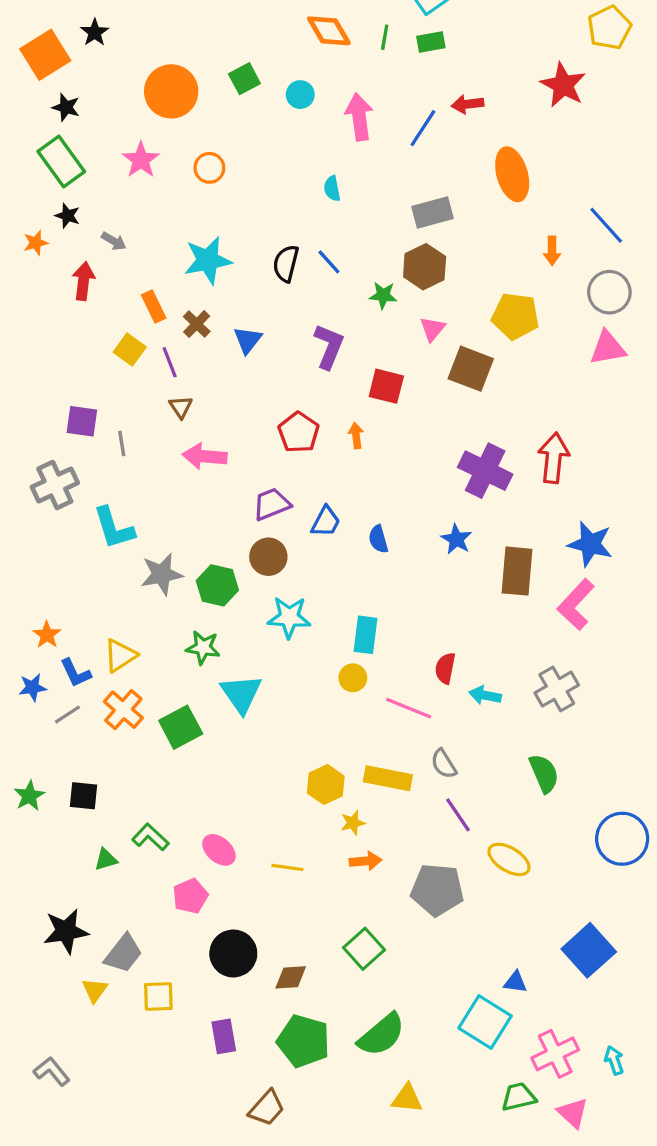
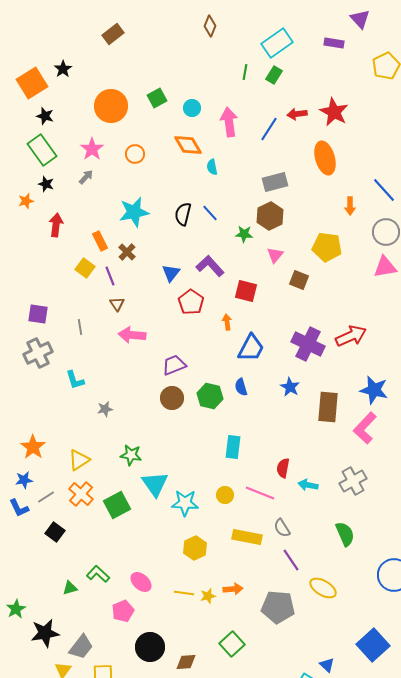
orange diamond: (329, 31) -> (188, 145), moved
green rectangle: (431, 42) -> (274, 75), turned -48
red star: (563, 85) -> (334, 112), moved
gray arrow: (114, 241) -> (86, 177), moved, turned -77
blue triangle: (248, 340) -> (171, 273), moved
purple L-shape: (329, 346) -> (210, 266), turned -64
brown square: (471, 369) -> (299, 280), size x0.7
purple square: (82, 421) -> (38, 314), moved
red pentagon: (299, 432) -> (191, 302), moved
red arrow: (554, 458) -> (351, 336), turned 60
blue trapezoid: (326, 522) -> (251, 348), moved, size x1.4
cyan L-shape: (114, 528) -> (75, 380), size x0.7
gray star: (162, 574) -> (105, 409), size x0.6
green hexagon: (217, 585) -> (210, 396), moved
cyan star: (289, 617) -> (185, 503), moved
orange star: (47, 635) -> (33, 447), size x1.4
blue L-shape: (76, 673) -> (19, 508), moved
yellow circle: (353, 678) -> (225, 495), moved
yellow hexagon: (326, 785) -> (195, 548), moved
green star: (29, 796) -> (16, 609), moved
black square: (84, 796) -> (55, 532), moved, turned 30
yellow star: (353, 823) -> (208, 596), moved
blue triangle: (515, 982) -> (327, 665), turned 35

